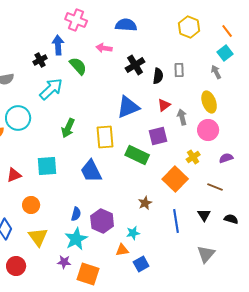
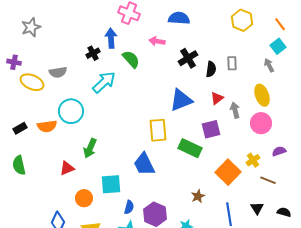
green arrow: (68, 128) -> (90, 148), moved
yellow cross: (193, 157) -> (253, 160), moved
cyan square: (47, 166) -> (111, 184), moved

